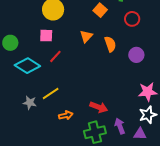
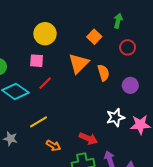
orange triangle: (86, 36) -> (79, 63), size x1.5
gray star: (30, 103) -> (10, 139), moved
orange arrow: (66, 115) -> (53, 146), turned 40
white star: (148, 115) -> (115, 117), moved

